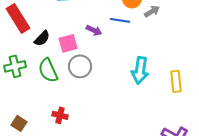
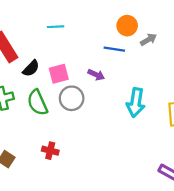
purple arrow: (94, 30) -> (96, 75), moved

